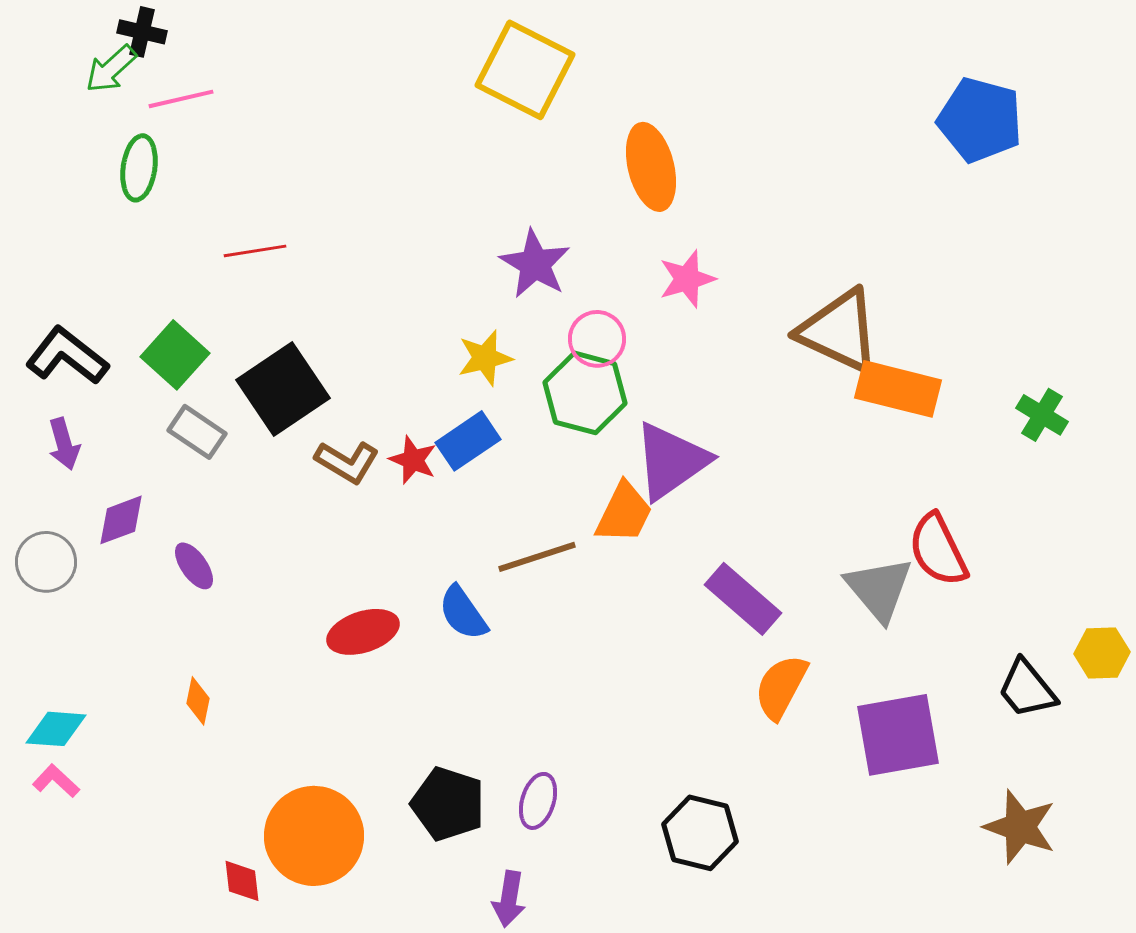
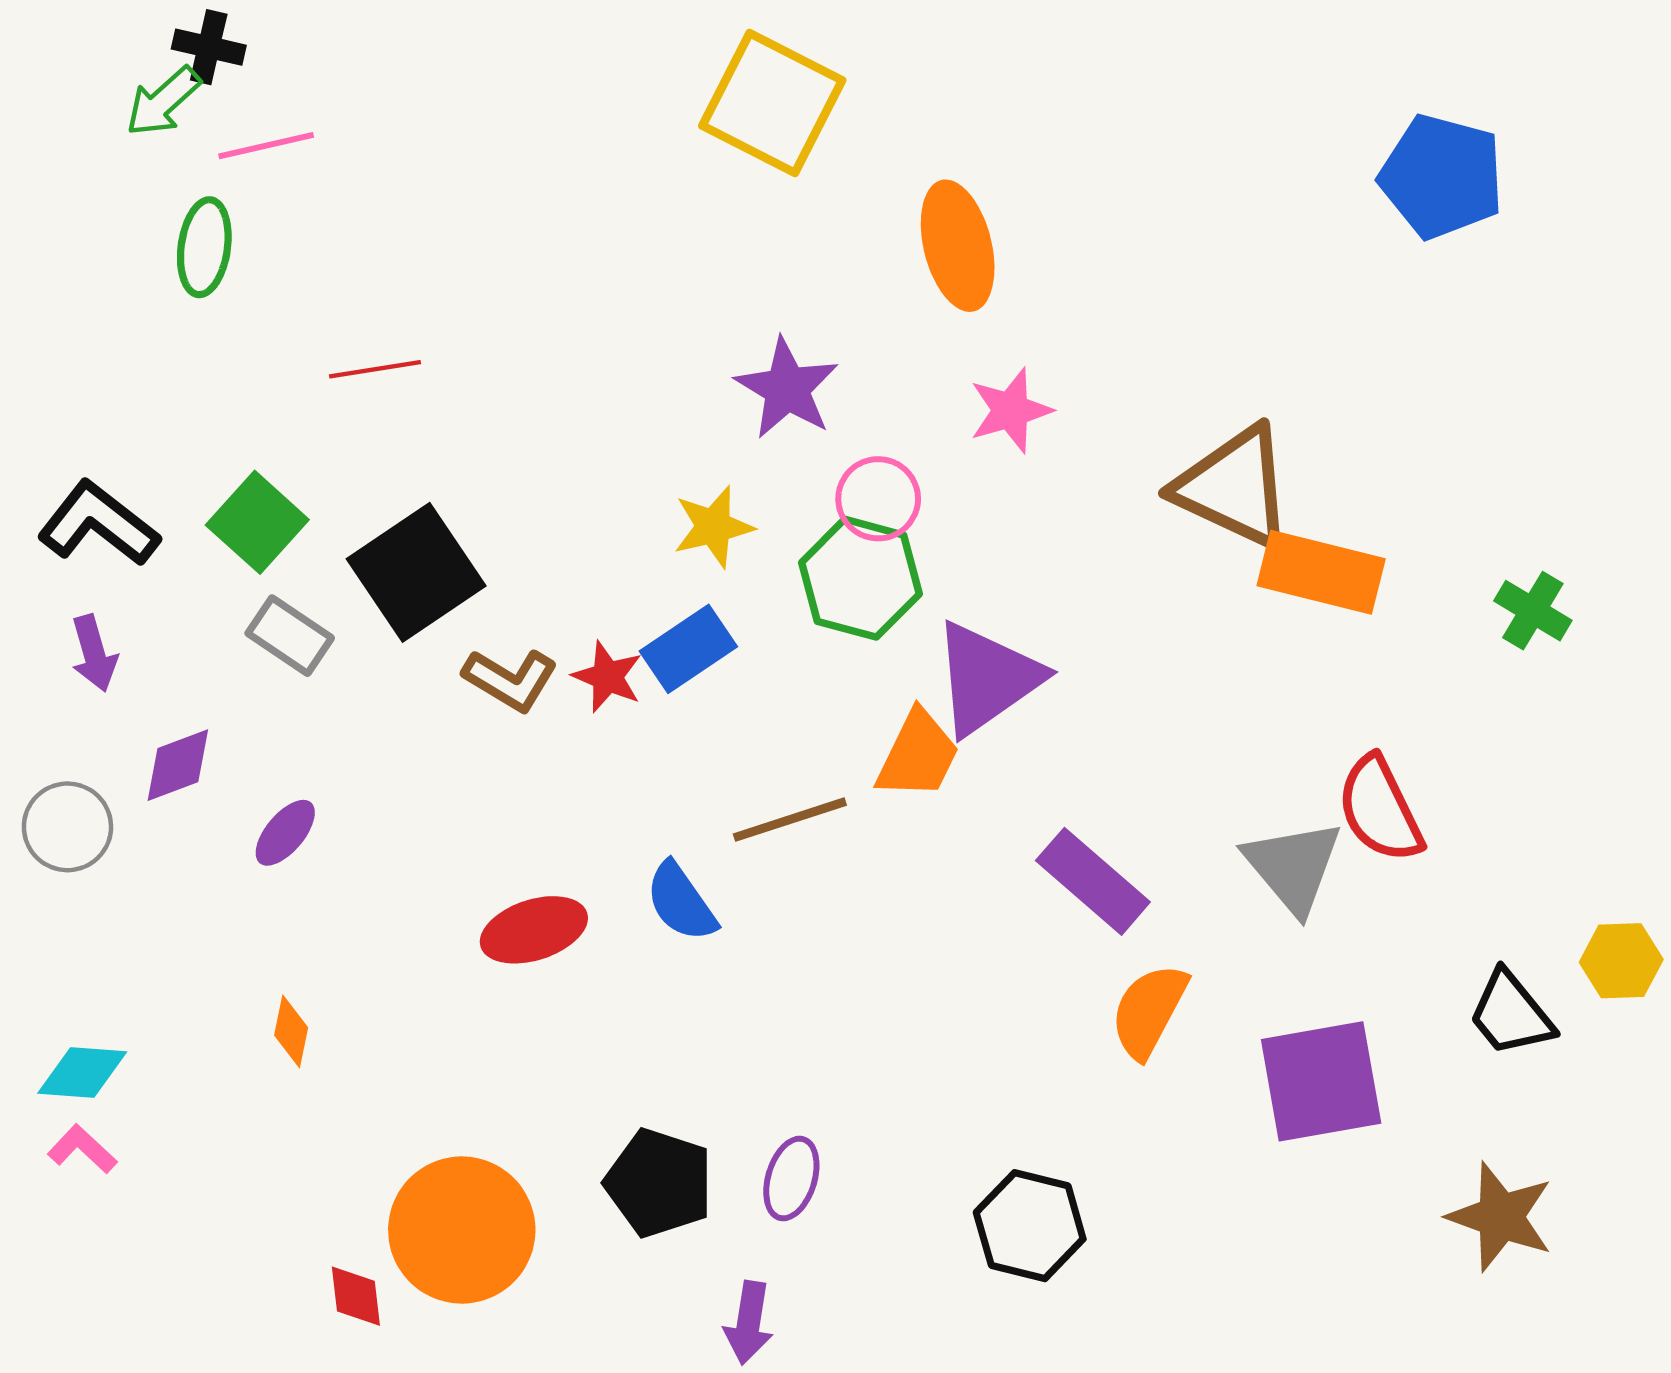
purple ellipse: (194, 566) -> (285, 833), turned 75

